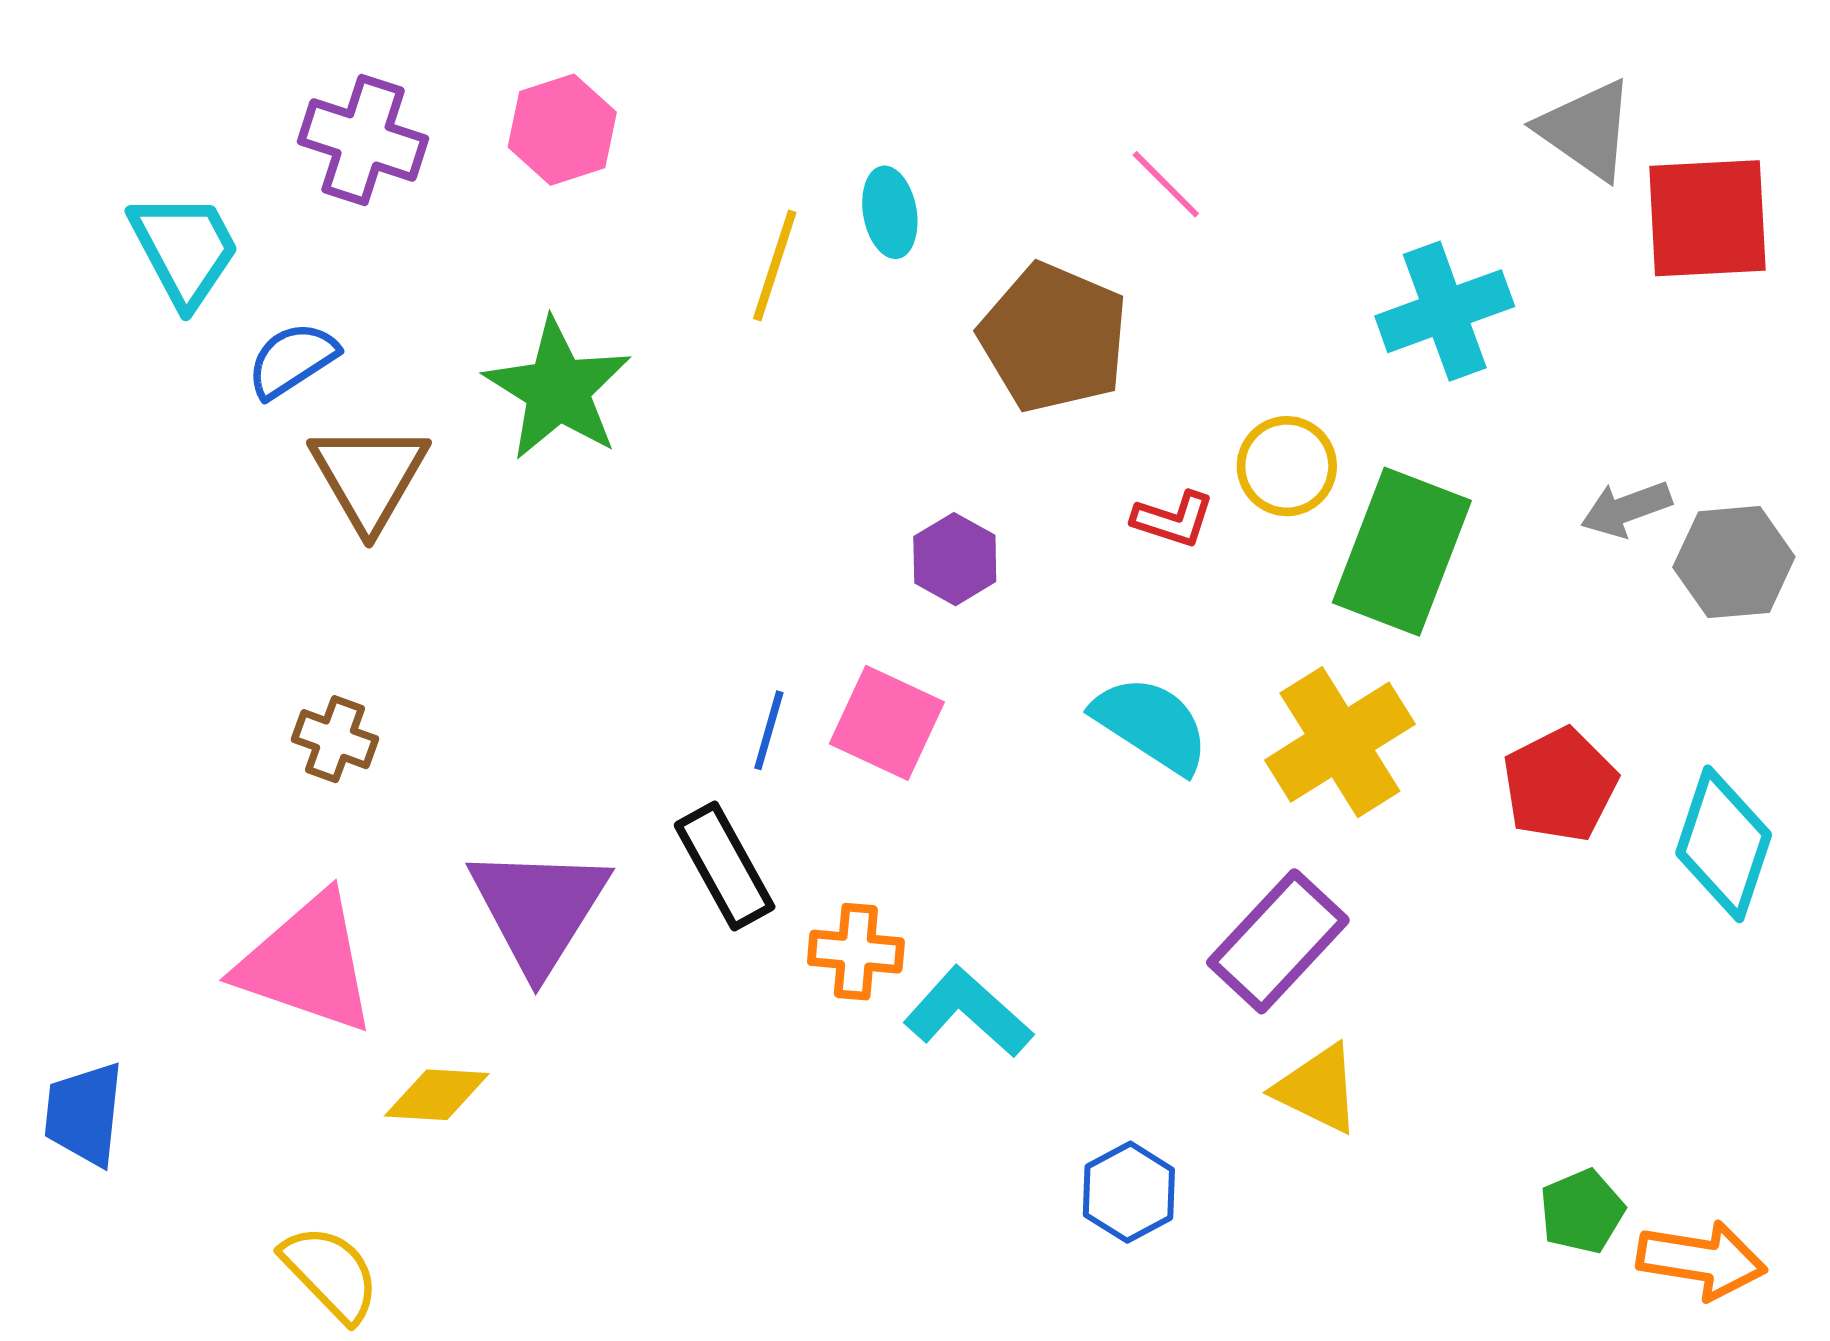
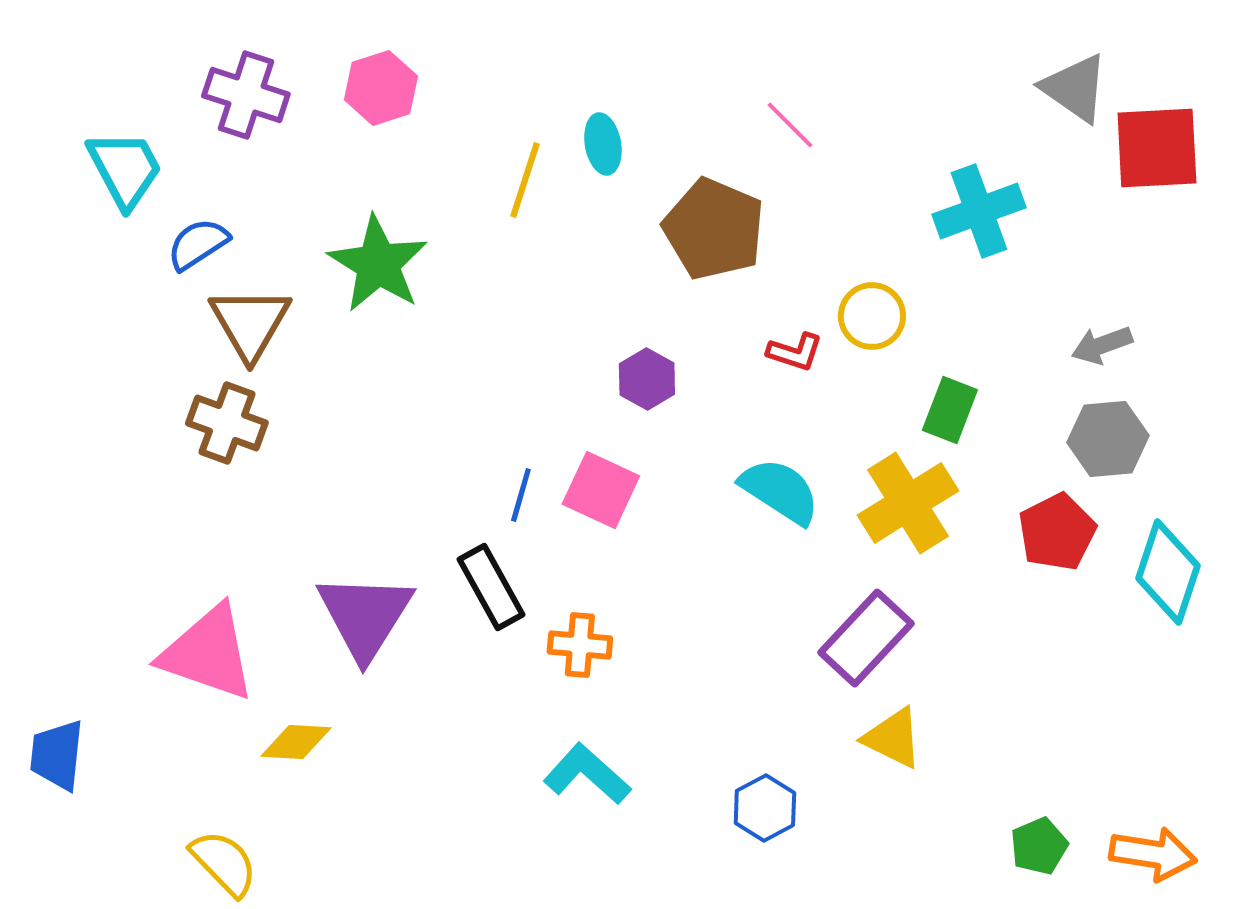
green rectangle: (1402, 552) -> (950, 410), moved, size x0.6
gray hexagon: (1734, 562) -> (1108, 439), moved
brown cross: (335, 739) -> (227, 423), moved, size x1.4
cyan L-shape: (968, 1012) -> (587, 774), moved
green pentagon: (1582, 1211) -> (1039, 846), moved

